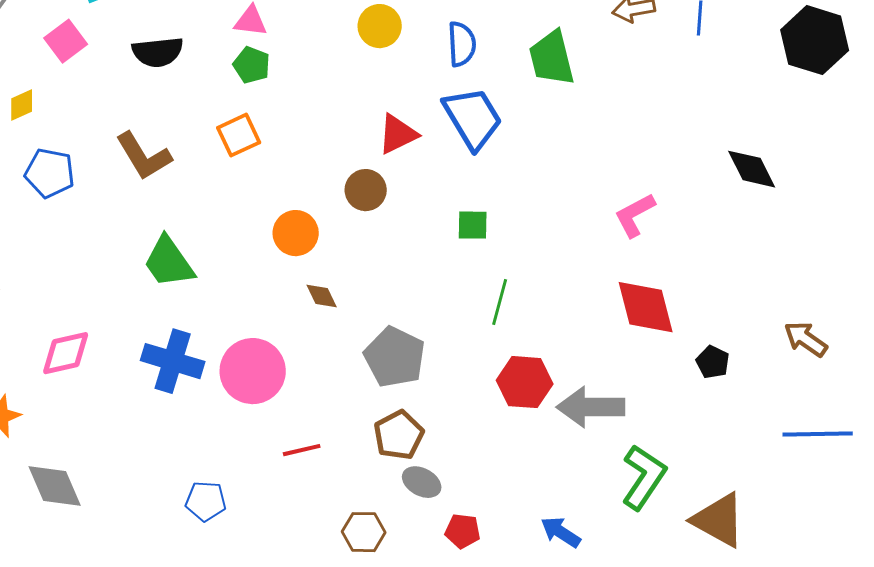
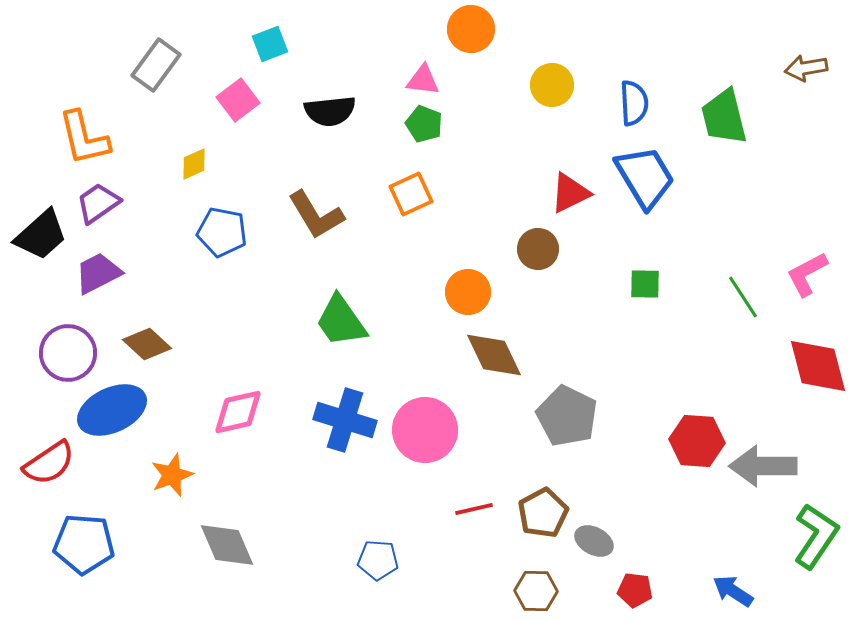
brown diamond: (322, 296) -> (494, 355), size x1.8
green line: (500, 302) -> (743, 297), moved, turned -48
brown pentagon: (399, 435) -> (543, 513), moved

